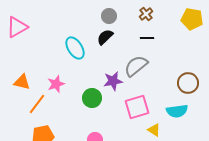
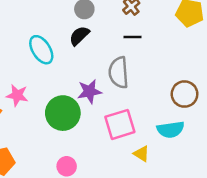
gray semicircle: (136, 66) -> (119, 72), turned -55
pink star: (56, 84) -> (17, 95), turned 30
green circle: (92, 98) -> (63, 113), size x1.4

